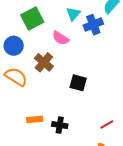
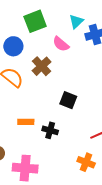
black square: (78, 83) -> (68, 100), moved

